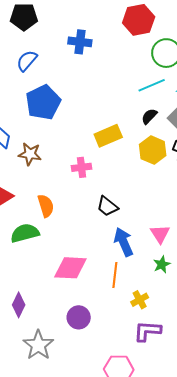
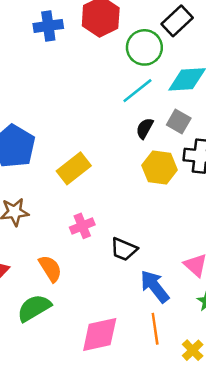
blue cross: (80, 42) -> (48, 26), moved
yellow rectangle: (108, 136) -> (74, 168), moved
pink cross: (82, 167) -> (82, 226), moved

